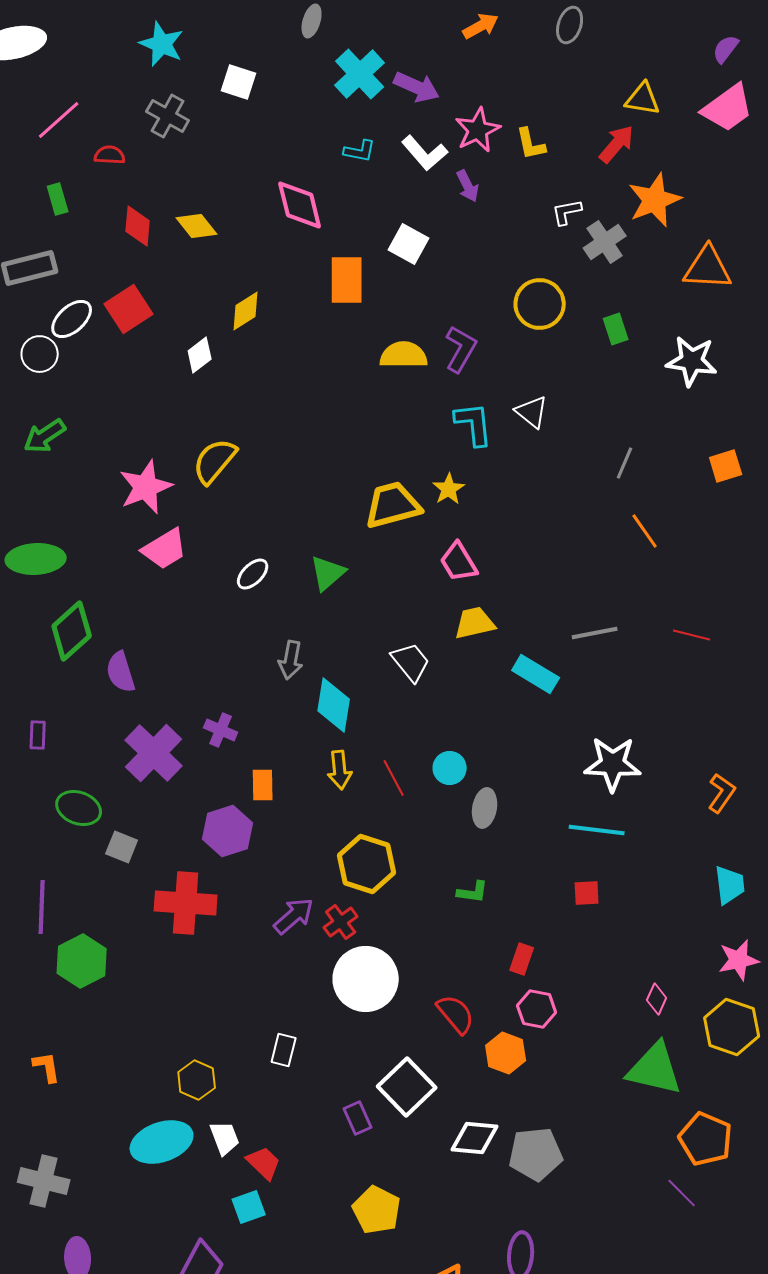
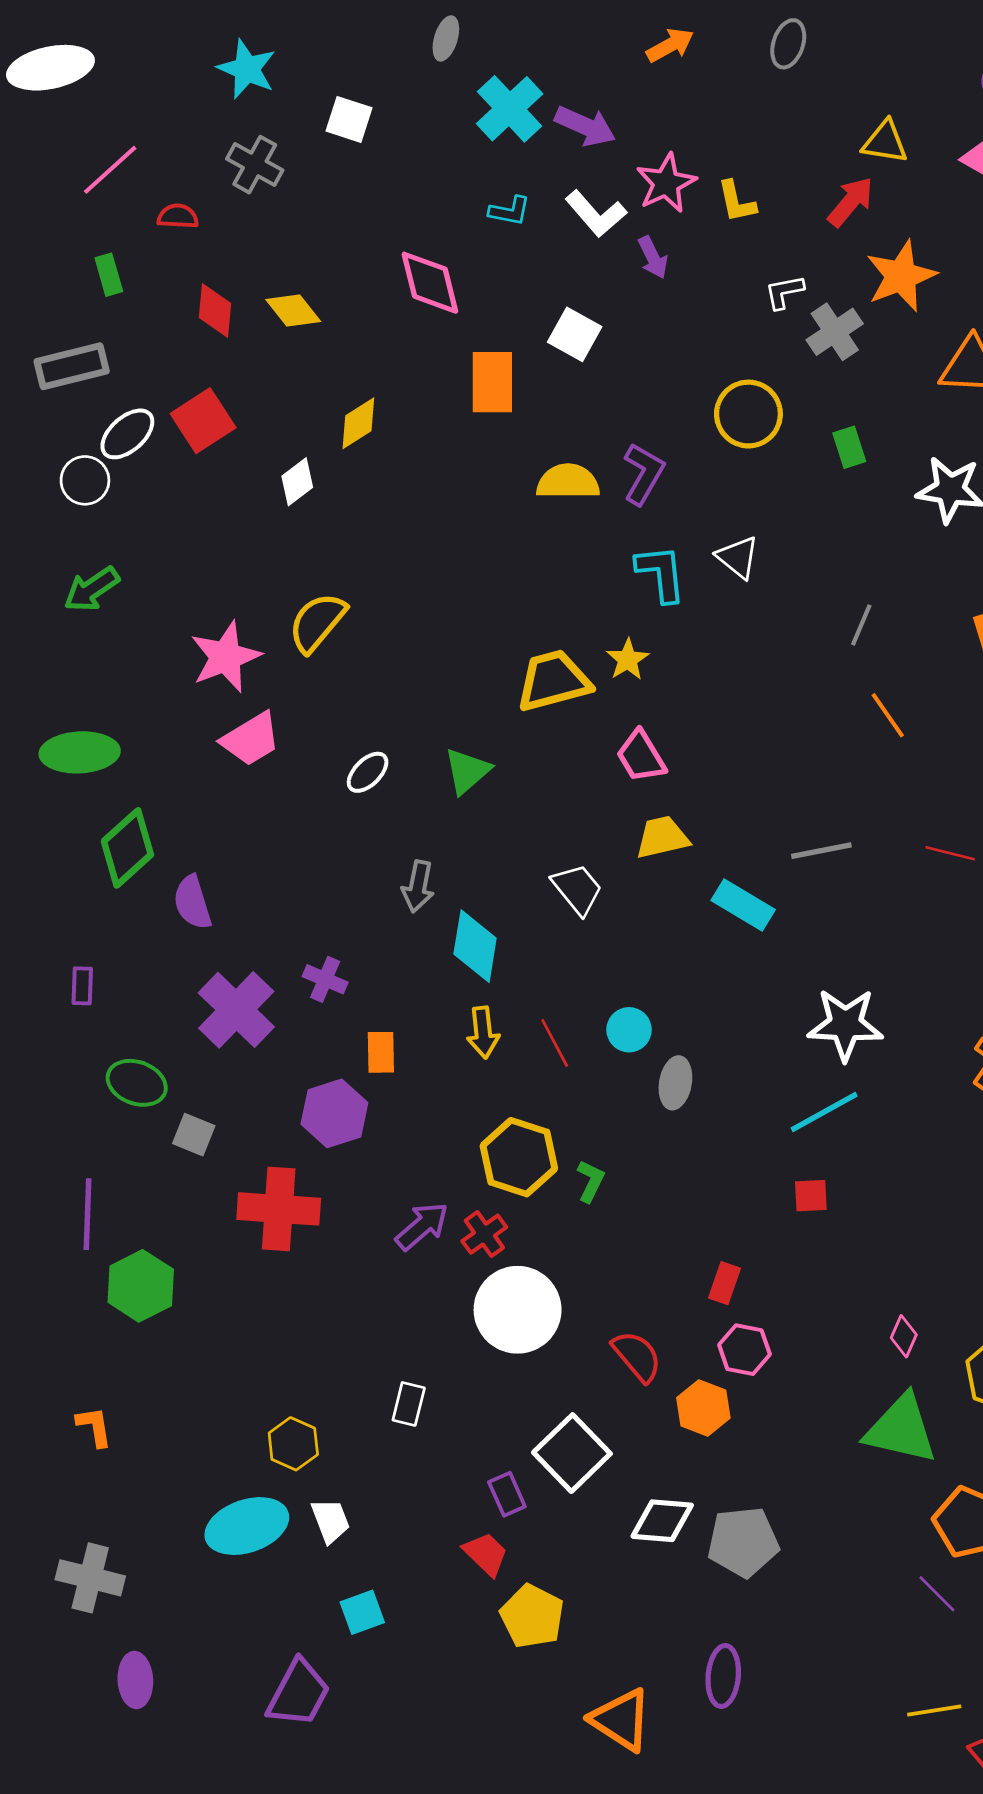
cyan line: (597, 830) -> (824, 1112), turned -36
green L-shape: (473, 892) -> (591, 1181), moved, turned -72
red trapezoid: (264, 1163) -> (486, 1554), moved

